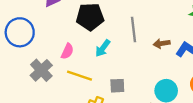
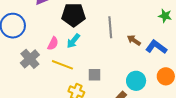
brown arrow: (162, 43) -> (134, 40), turned 40
cyan arrow: (103, 48) -> (73, 41), moved

